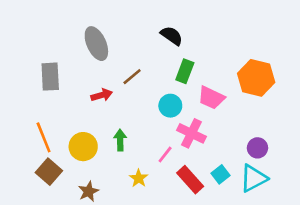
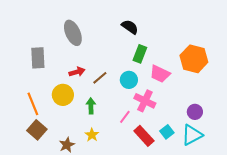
brown line: (132, 77) -> (100, 78), moved
yellow circle: (83, 147) -> (63, 95), moved
yellow star: (139, 178) -> (92, 135), moved

